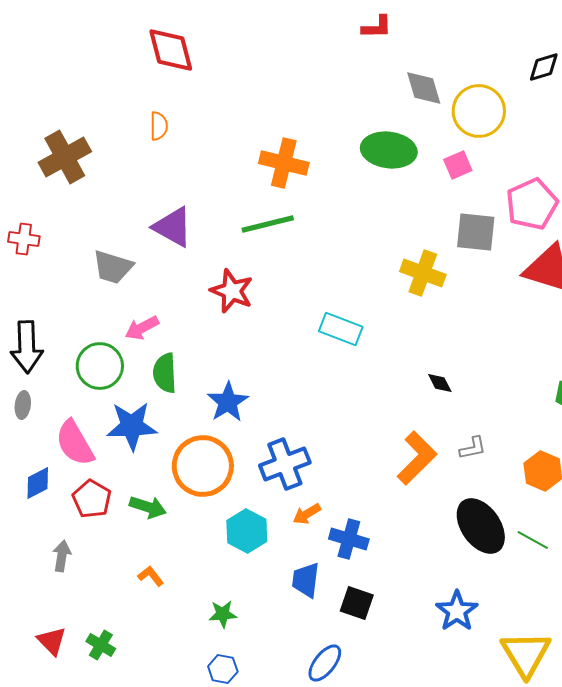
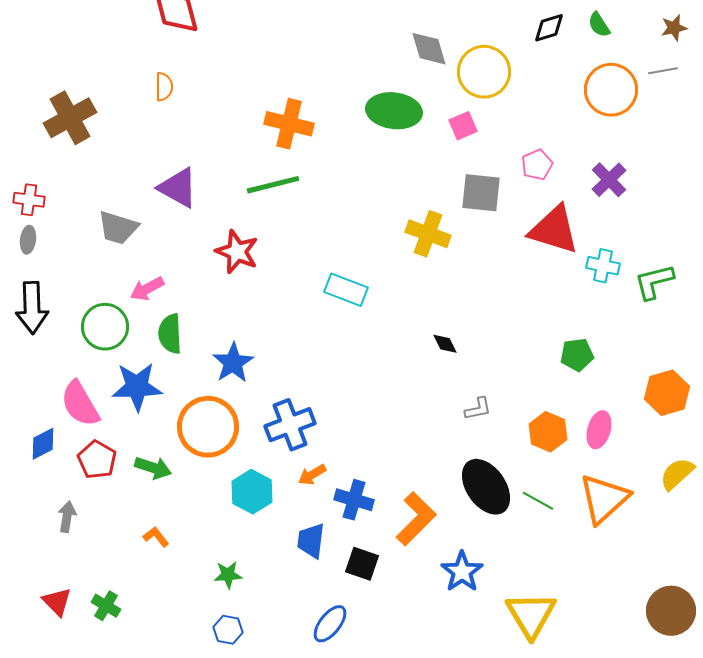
pink pentagon: (532, 204) -> (537, 165), size x0.6
gray ellipse: (23, 405) -> (28, 240), moved
orange L-shape: (417, 458) -> (416, 519), moved

